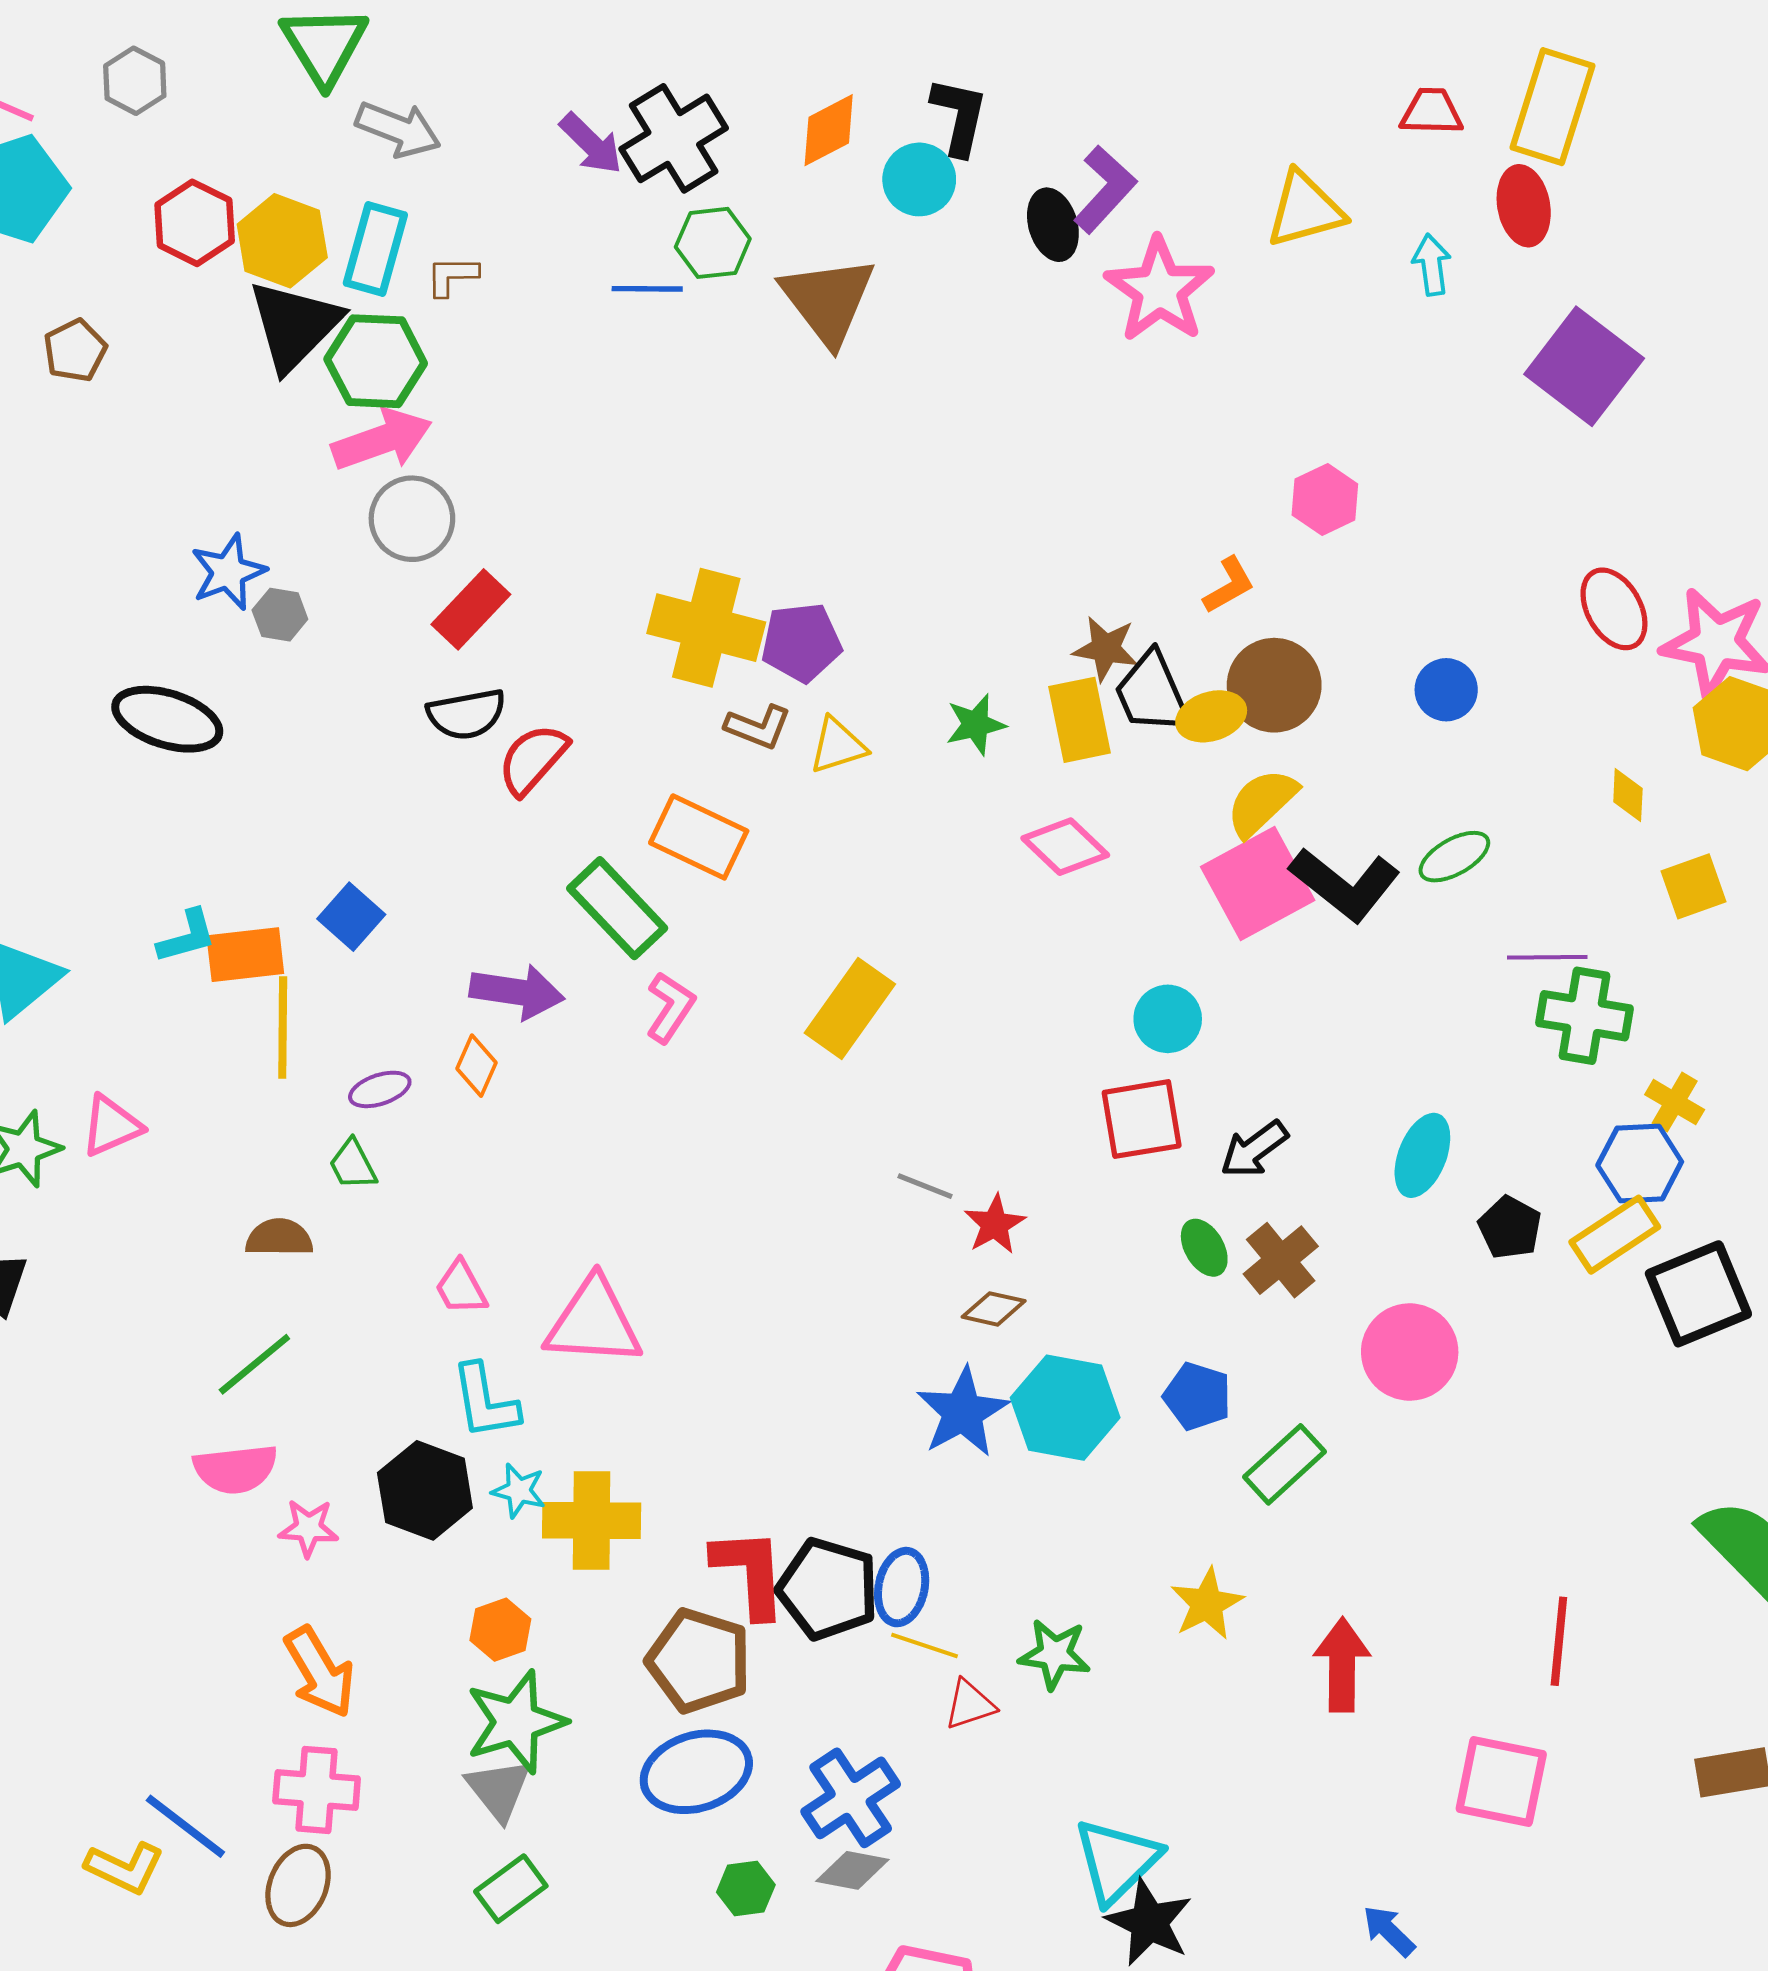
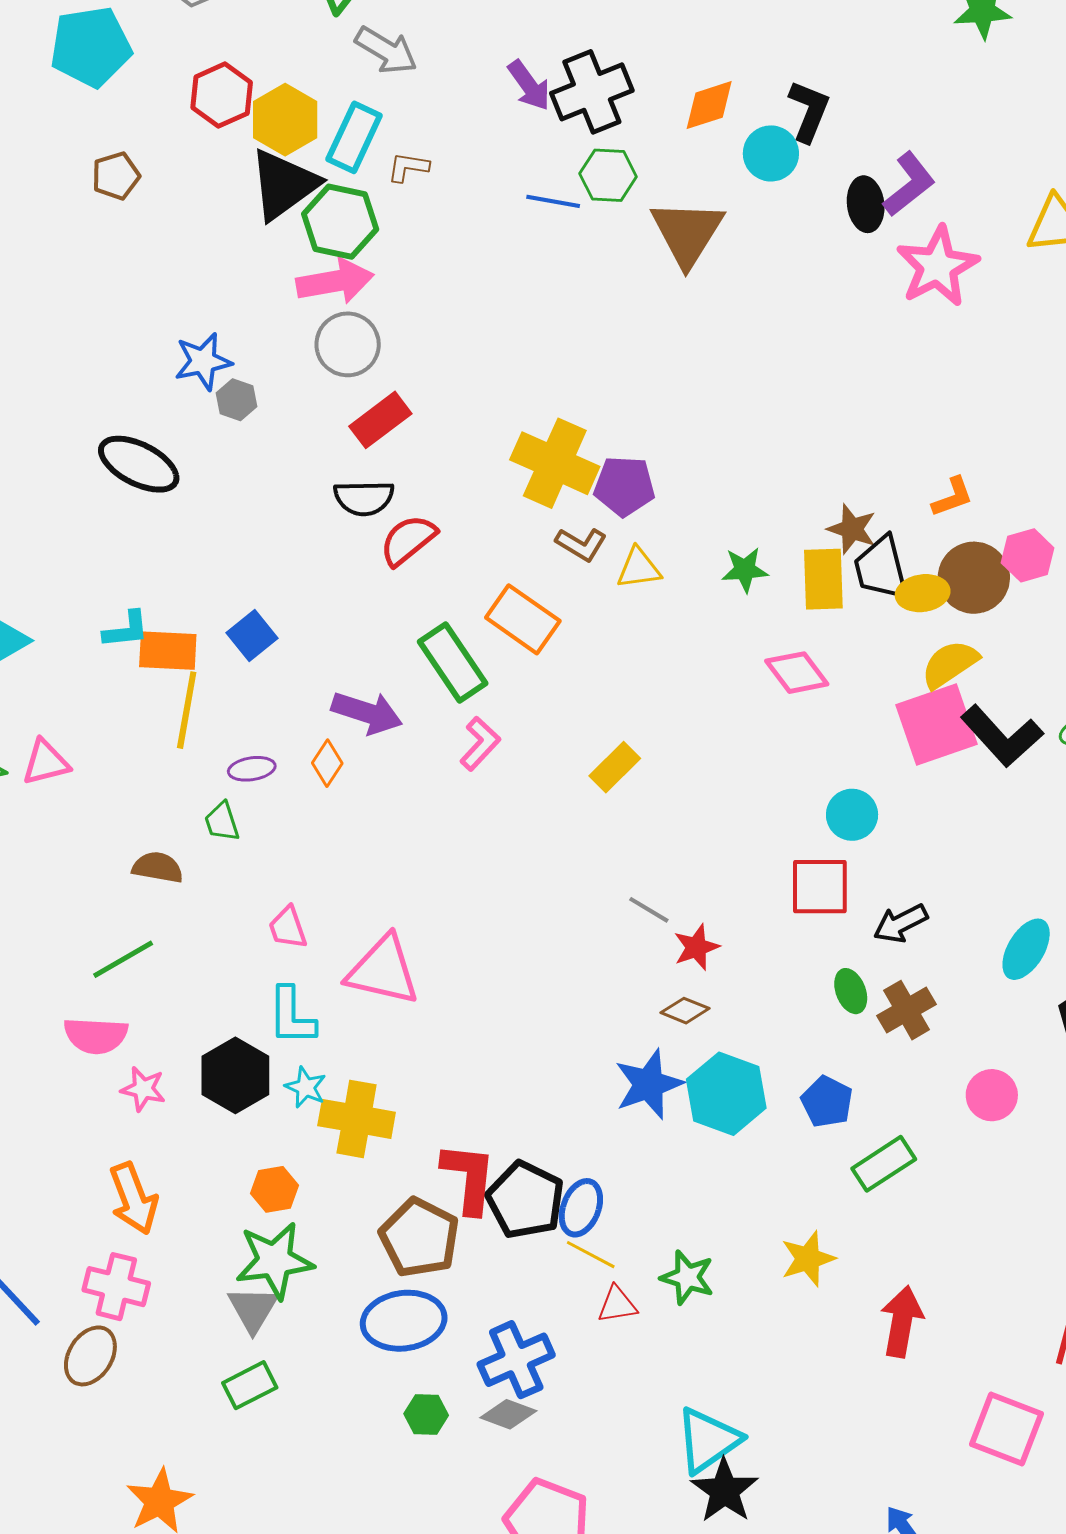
pink hexagon: (1325, 499) -> (1028, 555), moved
yellow rectangle: (850, 1009) -> (615, 767), size x0.7
pink circle: (1410, 1352) -> (992, 1095), size x0.7

